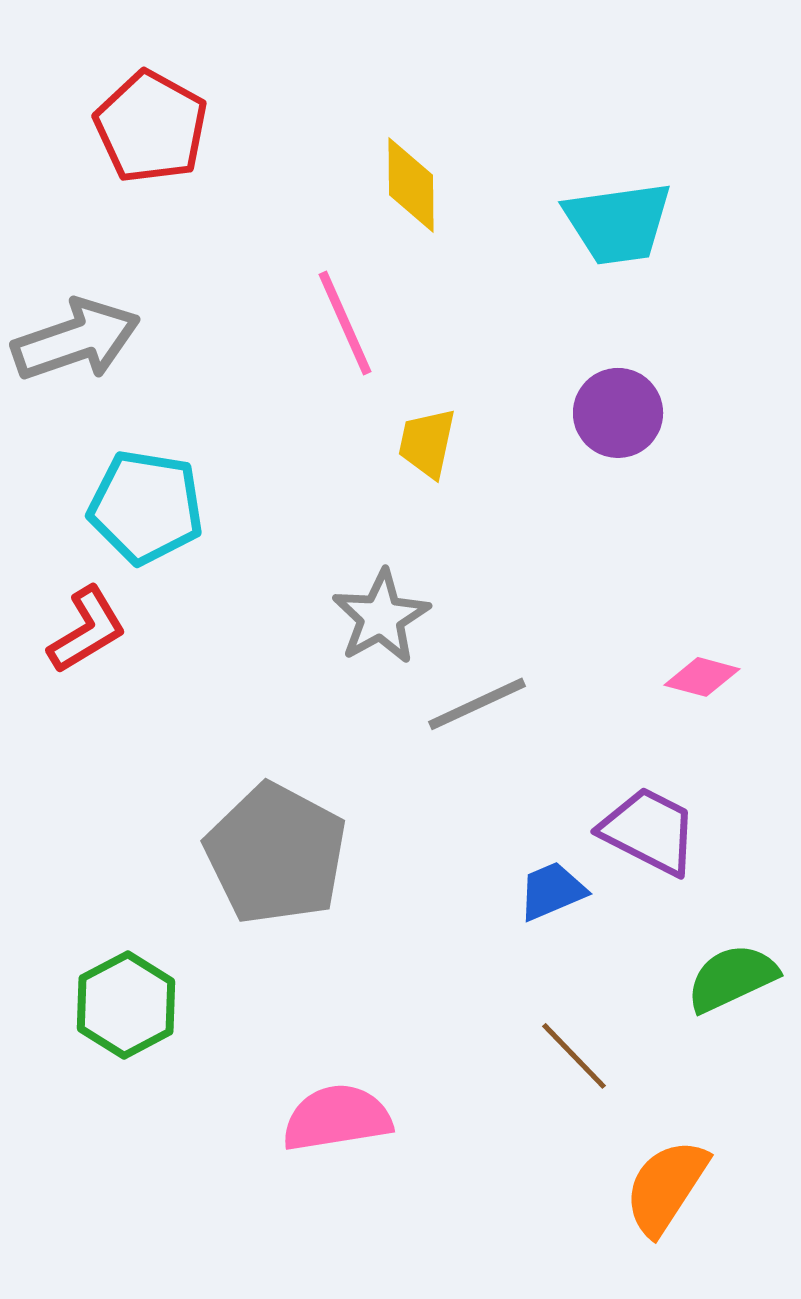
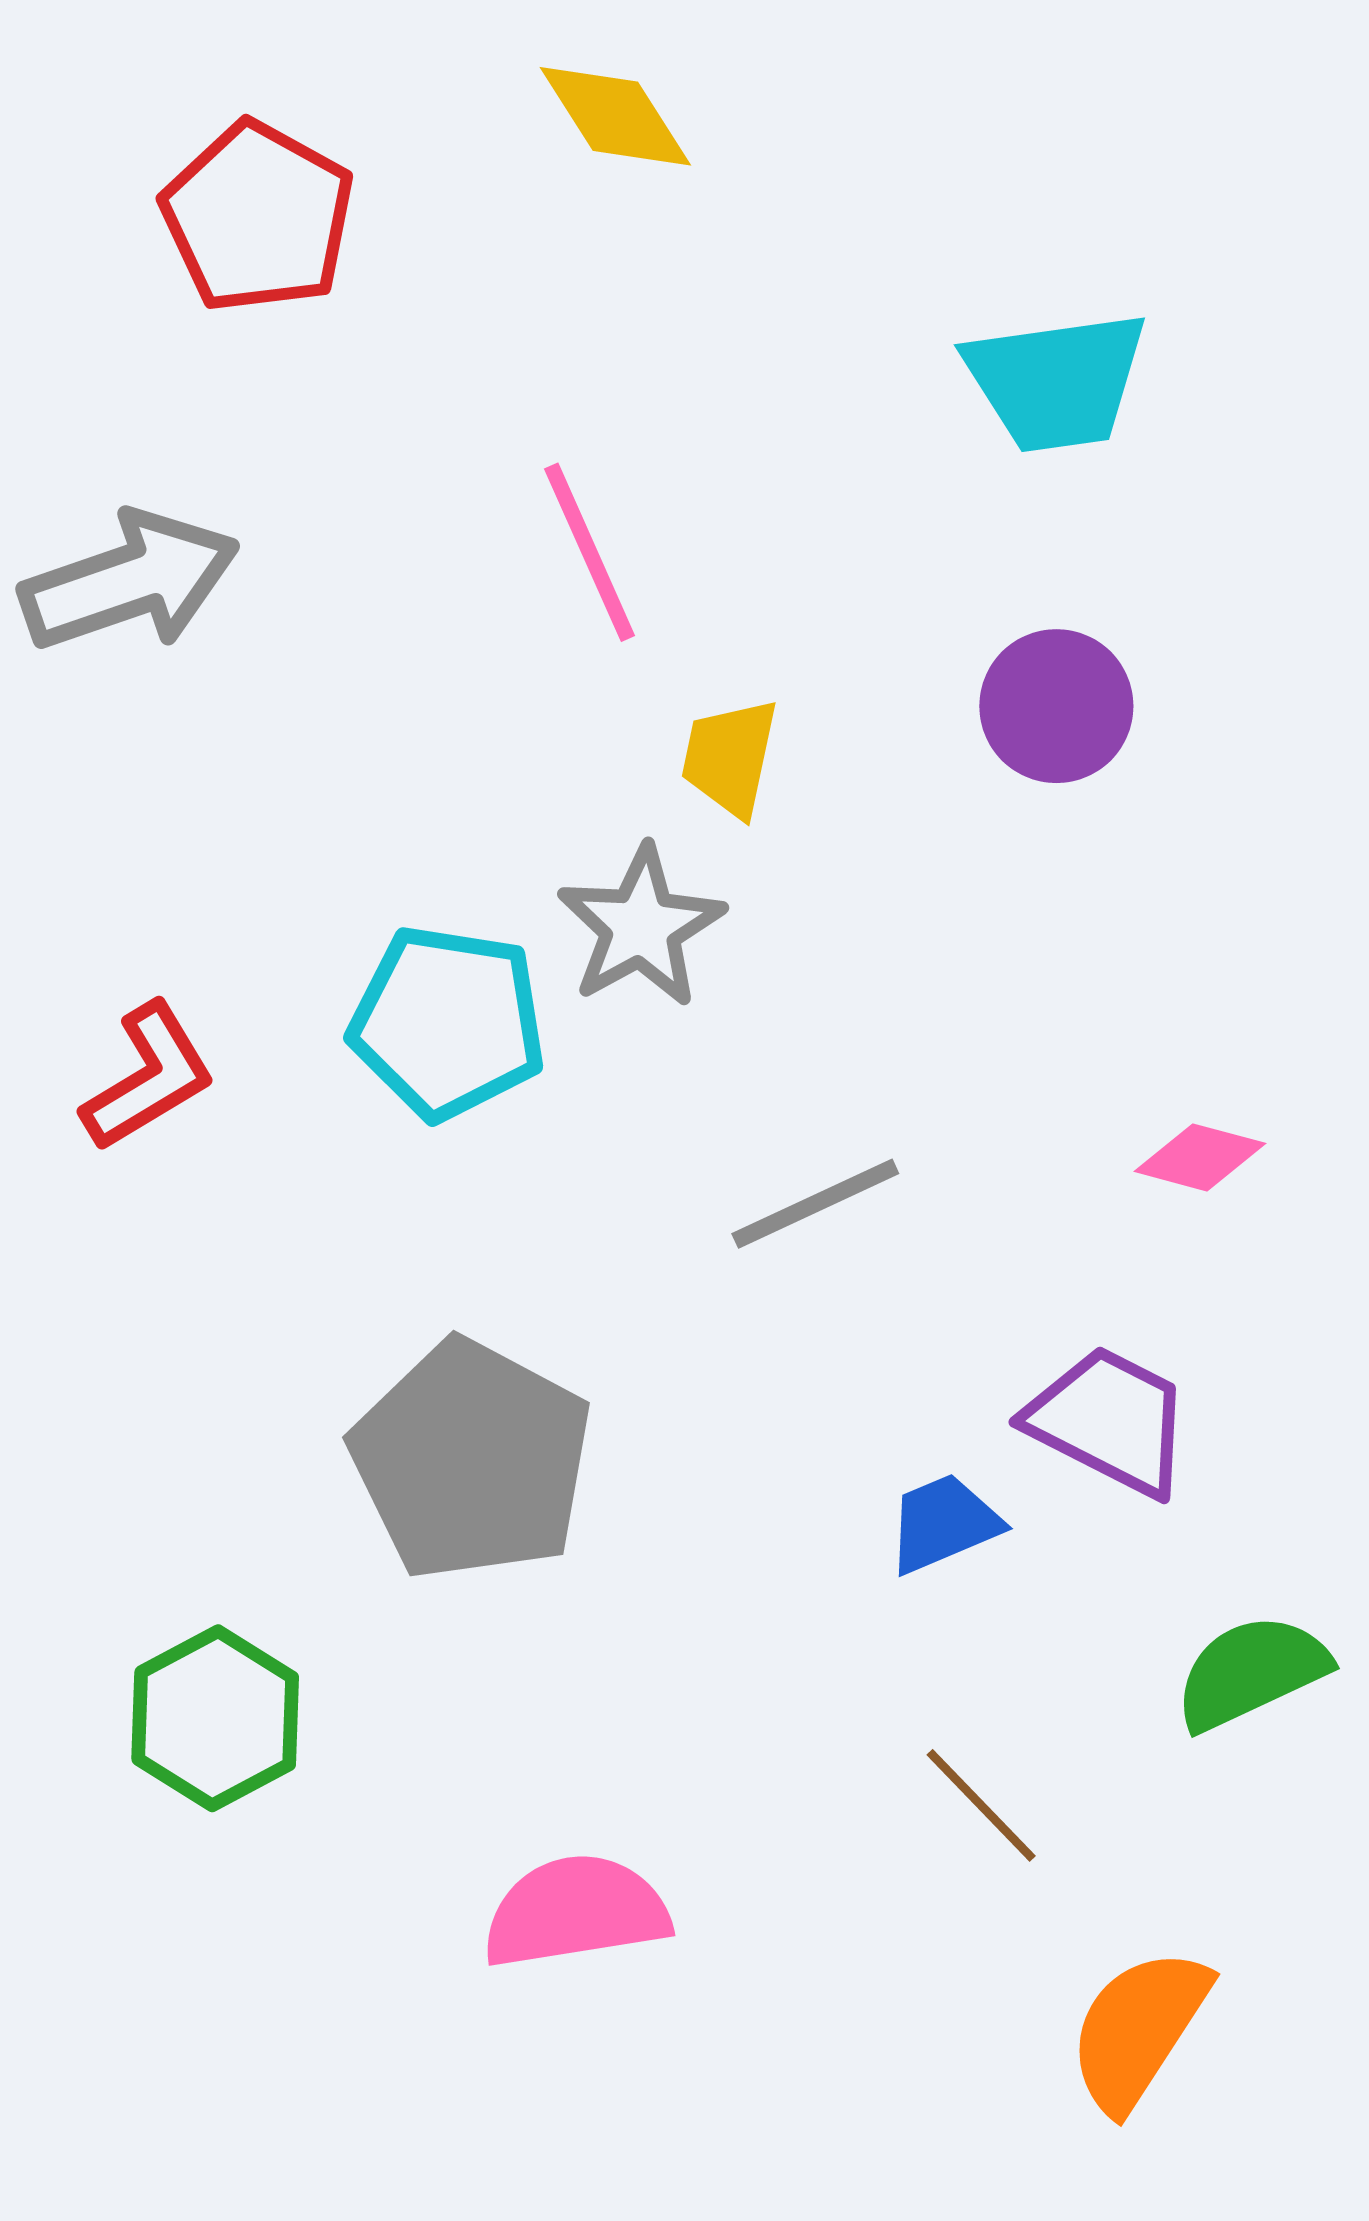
yellow diamond: (411, 185) -> (615, 116), moved, turned -32
cyan pentagon: (146, 507) -> (448, 1022), moved
gray star: (381, 617) -> (641, 927), moved

